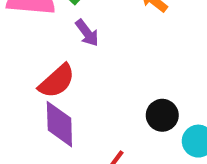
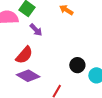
purple diamond: (59, 124) -> (28, 76), turned -50

